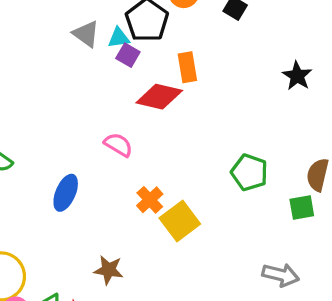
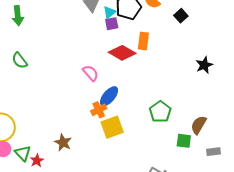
cyan triangle: (119, 38) -> (109, 12), turned -48
purple square: (128, 55) -> (112, 24), turned 32
blue ellipse: (66, 193) -> (109, 96), moved

